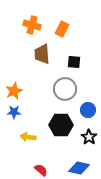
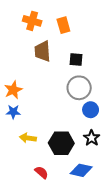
orange rectangle: (62, 29) -> (63, 25), turned -42
gray circle: (65, 89) -> (79, 88), moved
black hexagon: (61, 125) -> (61, 143), moved

